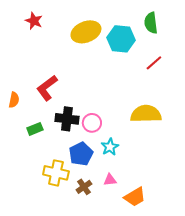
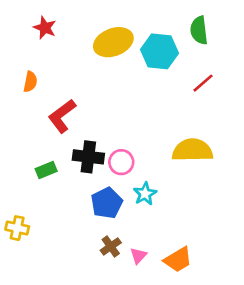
orange semicircle: (14, 100) -> (30, 82), moved
yellow cross: (56, 173) -> (17, 228), moved, size x0.7
pink triangle: (110, 180) -> (138, 256), moved, turned -40

